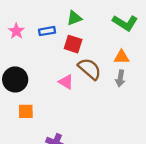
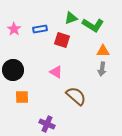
green triangle: (74, 18) -> (71, 18), moved
green L-shape: (125, 23) -> (93, 25), moved
brown semicircle: (90, 69) -> (76, 96), moved

